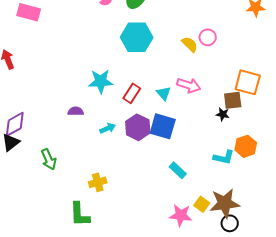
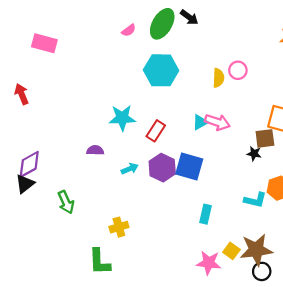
yellow semicircle: (190, 44) -> (218, 78), turned 48
cyan triangle: (164, 93) -> (200, 122), moved, turned 42
cyan rectangle: (178, 170) -> (205, 214), turned 60

